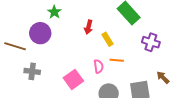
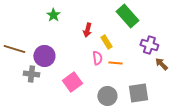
purple circle: (40, 33) -> (44, 56), moved
pink semicircle: (99, 66) -> (97, 58), moved
brown arrow: (163, 77) -> (161, 64), moved

